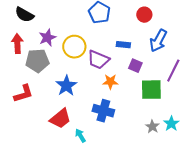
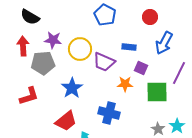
purple star: (47, 38) -> (53, 40), turned 30
orange star: (110, 82) -> (125, 84), moved

